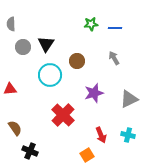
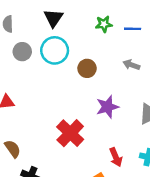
black triangle: (46, 44) -> (53, 18), moved
gray arrow: (114, 58) -> (131, 65), turned -40
cyan circle: (50, 75) -> (55, 50), moved

